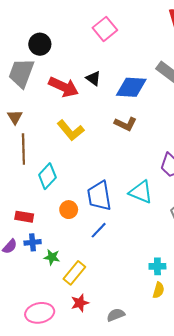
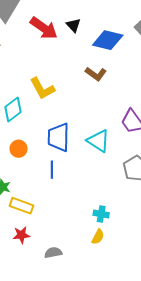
yellow L-shape: (71, 130) -> (42, 88), moved
orange circle: (69, 210) -> (19, 149), moved
blue line: (99, 230) -> (52, 170), turned -54
yellow rectangle: (74, 273) -> (22, 206), turned 60

